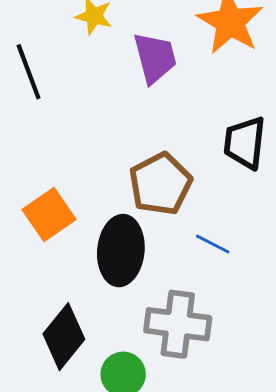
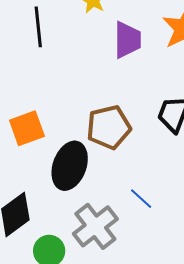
blue line: (213, 244) -> (141, 199), moved
gray cross: (178, 324) -> (95, 226), turned 30

